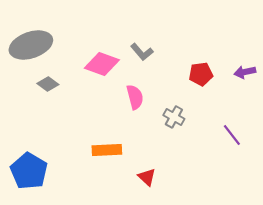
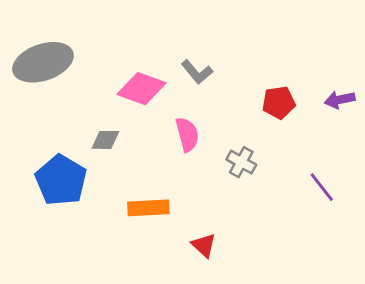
gray diamond: (48, 84) -> (105, 140), moved, turned -35
blue pentagon: (29, 171) -> (61, 180), moved

